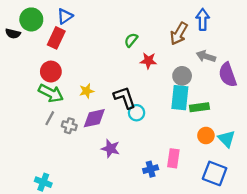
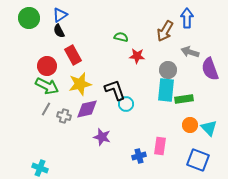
black semicircle: (13, 34) -> (59, 31), moved, turned 48
red rectangle: (56, 38) -> (73, 55), moved, turned -54
green semicircle: (131, 40) -> (121, 37), turned 64
yellow star: (87, 91) -> (80, 84), size x1.6

